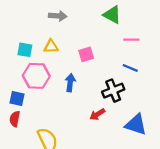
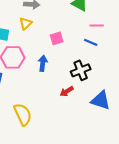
yellow triangle: (51, 46) -> (26, 23), moved, turned -40
blue line: (130, 68) -> (91, 42), moved

